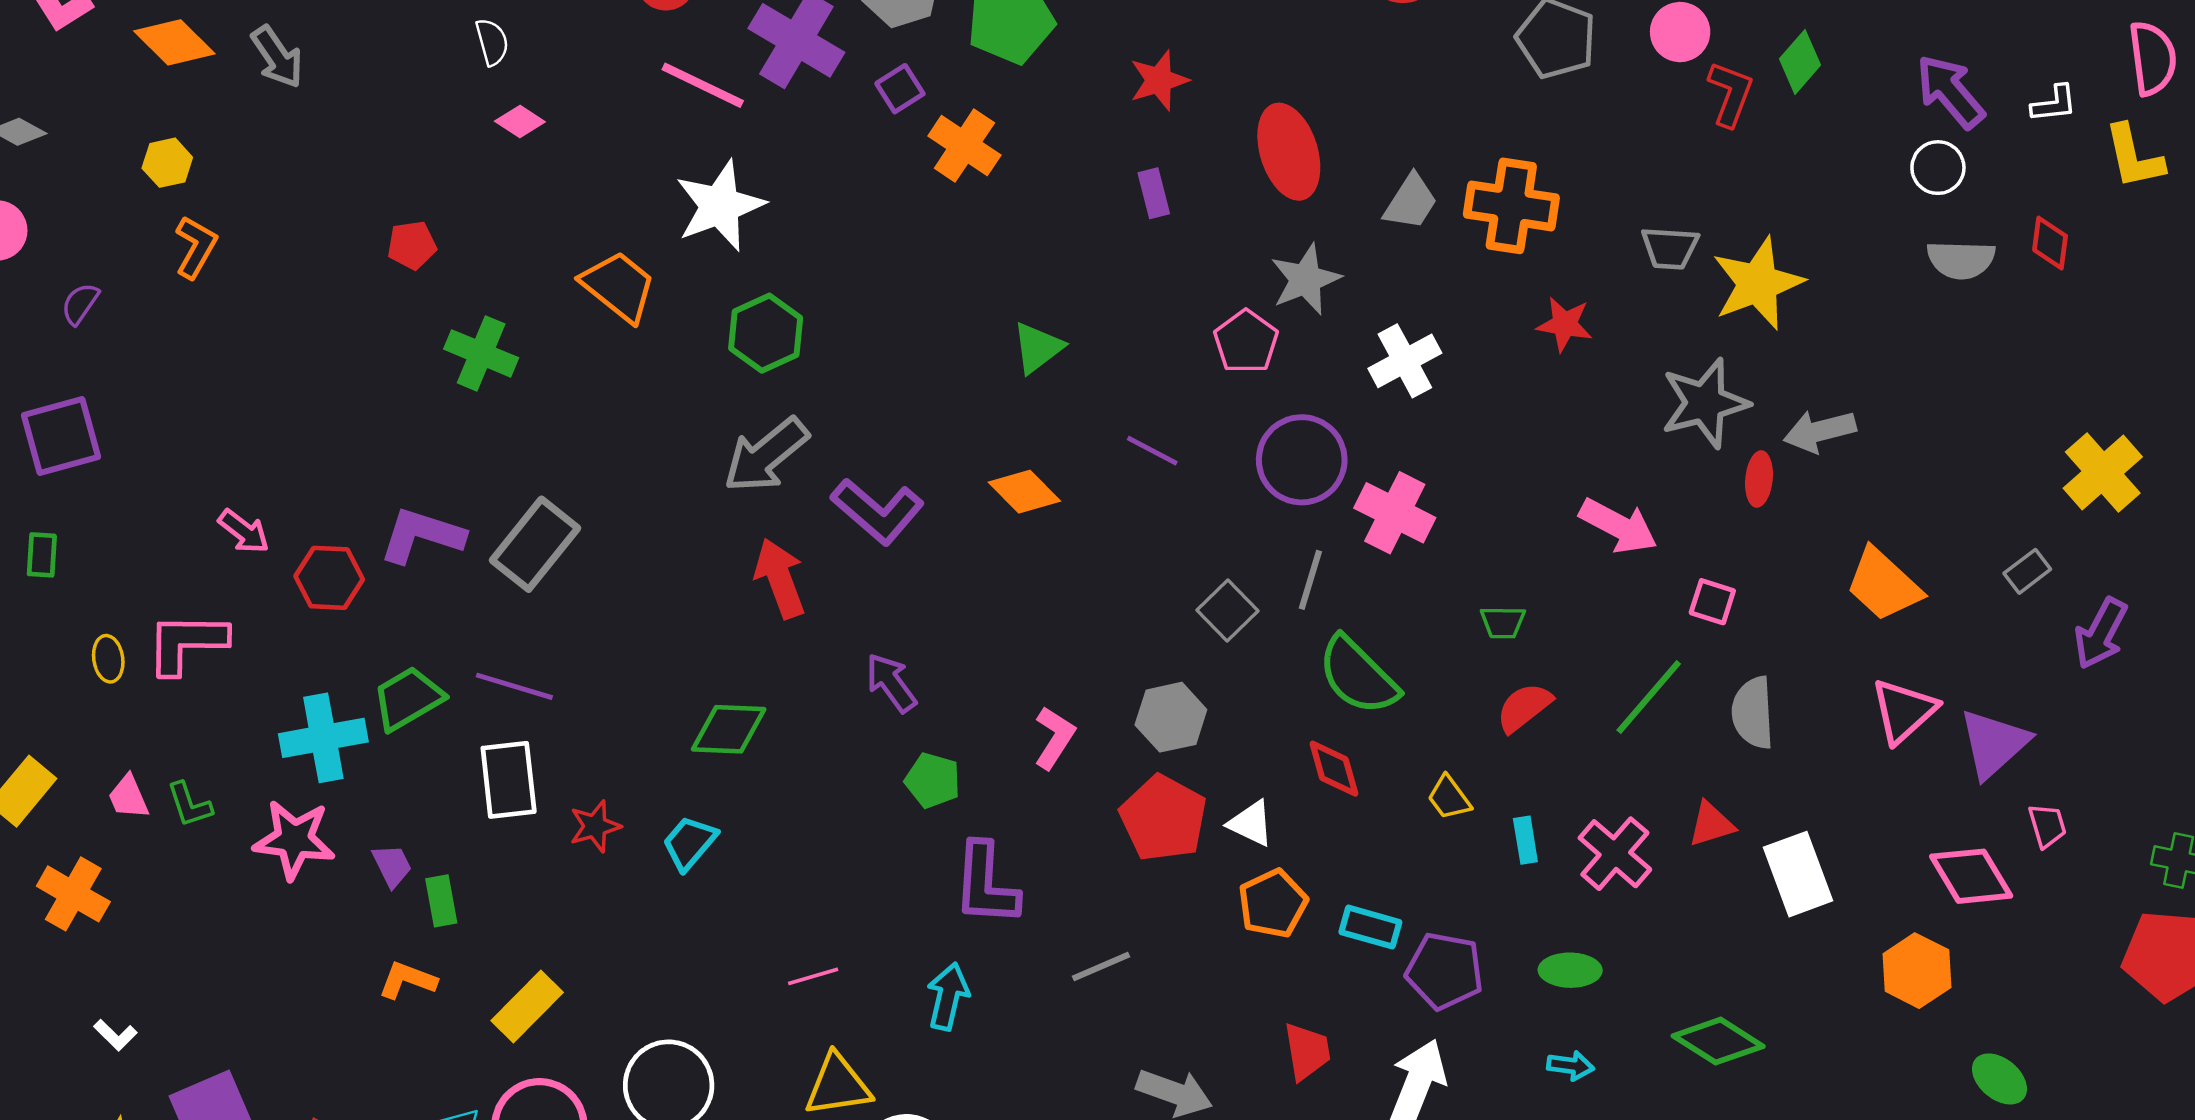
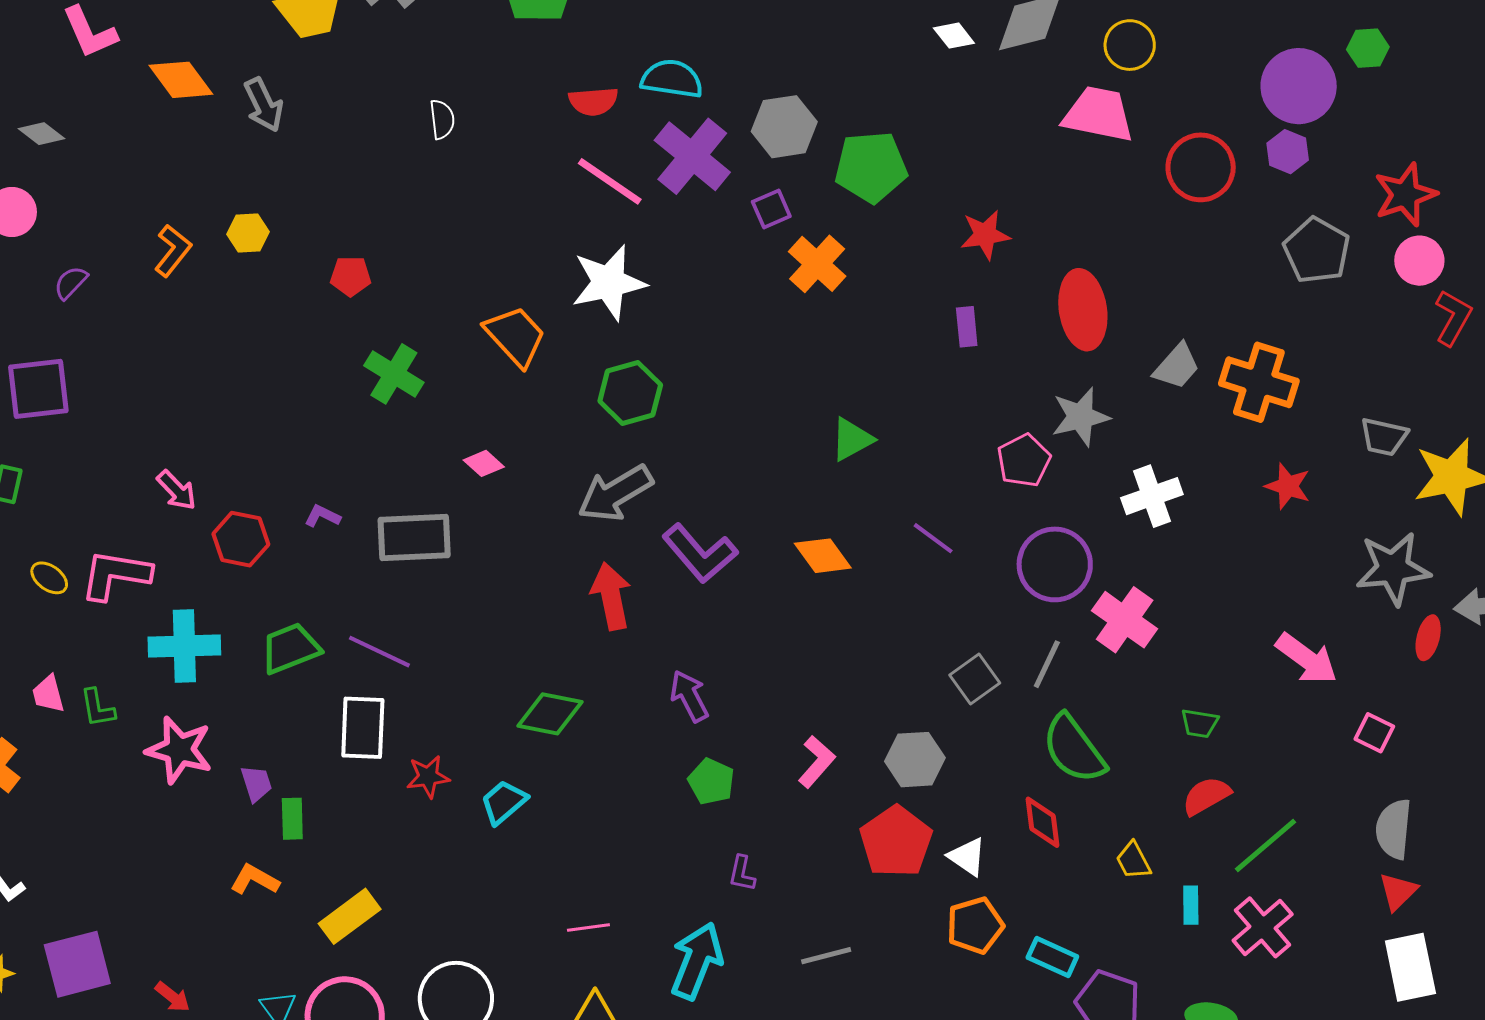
pink diamond: (520, 122) -> (484, 463), moved
yellow hexagon: (167, 163) -> (248, 233), moved
purple L-shape: (422, 535) -> (322, 516), size x0.5
gray rectangle: (535, 544) -> (414, 537), turned 40
yellow ellipse: (108, 659) -> (49, 578), turned -54
green line: (1649, 697) -> (1265, 845), moved
cyan cross: (323, 738) -> (184, 646), moved
red triangle: (1711, 824) -> (1398, 891), moved, turned -36
purple L-shape: (986, 884) -> (742, 873), size x0.5
cyan arrow: (948, 996) -> (697, 961), size x1.4

